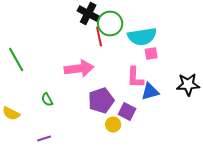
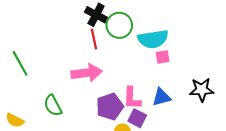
red line: (99, 36) -> (94, 39), moved
pink L-shape: (135, 78) -> (132, 98), moved
green semicircle: (47, 100) -> (53, 106), size x1.5

